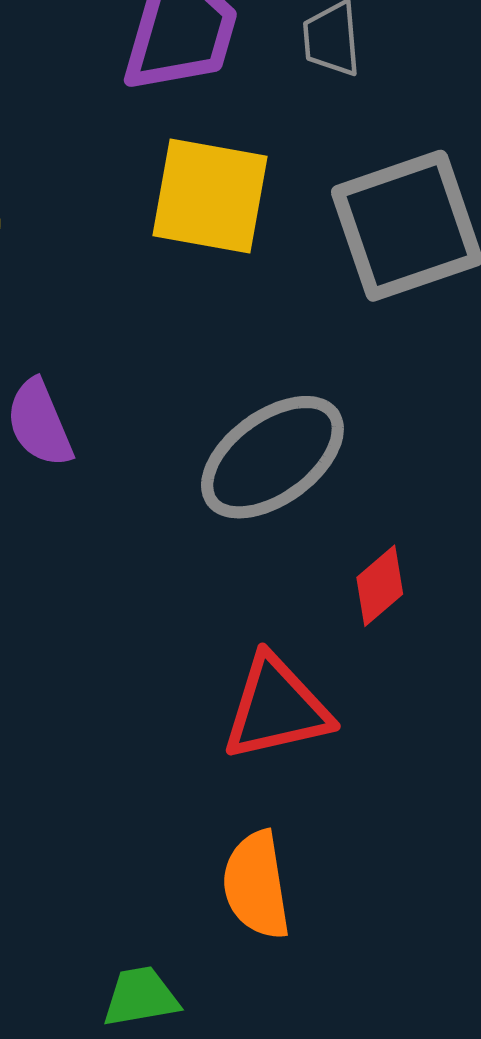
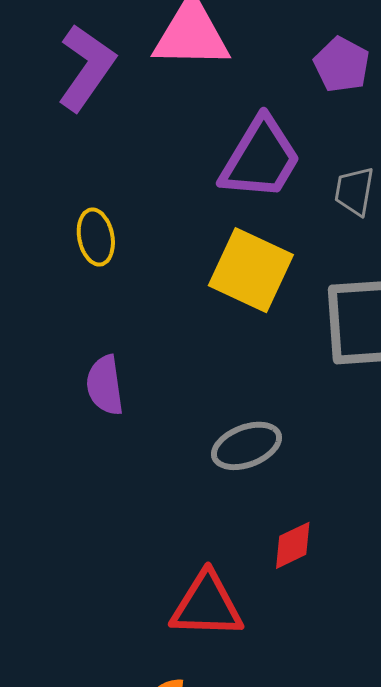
gray ellipse: (272, 457) -> (246, 446), size x0.7

